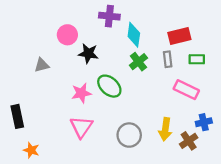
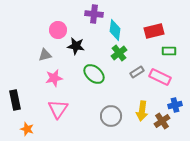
gray rectangle: (168, 59) -> (137, 72), moved, turned 64
gray triangle: (42, 65) -> (45, 55), moved
pink star: (81, 93) -> (54, 78), moved
pink triangle: (81, 127) -> (58, 109), moved

